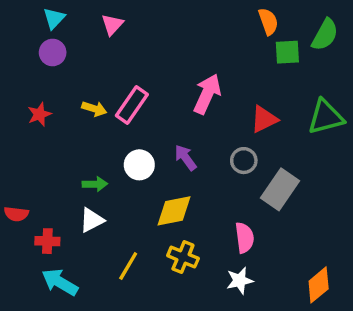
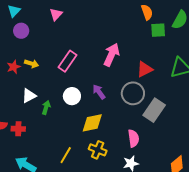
cyan triangle: (54, 18) -> (14, 11), moved
yellow arrow: (94, 109) -> (32, 64), moved
gray circle: (244, 161) -> (133, 93), size x1.5
green arrow: (95, 184) -> (46, 107), turned -72
white triangle: (92, 220) -> (29, 96), moved
red cross: (47, 241) -> (18, 129), moved

